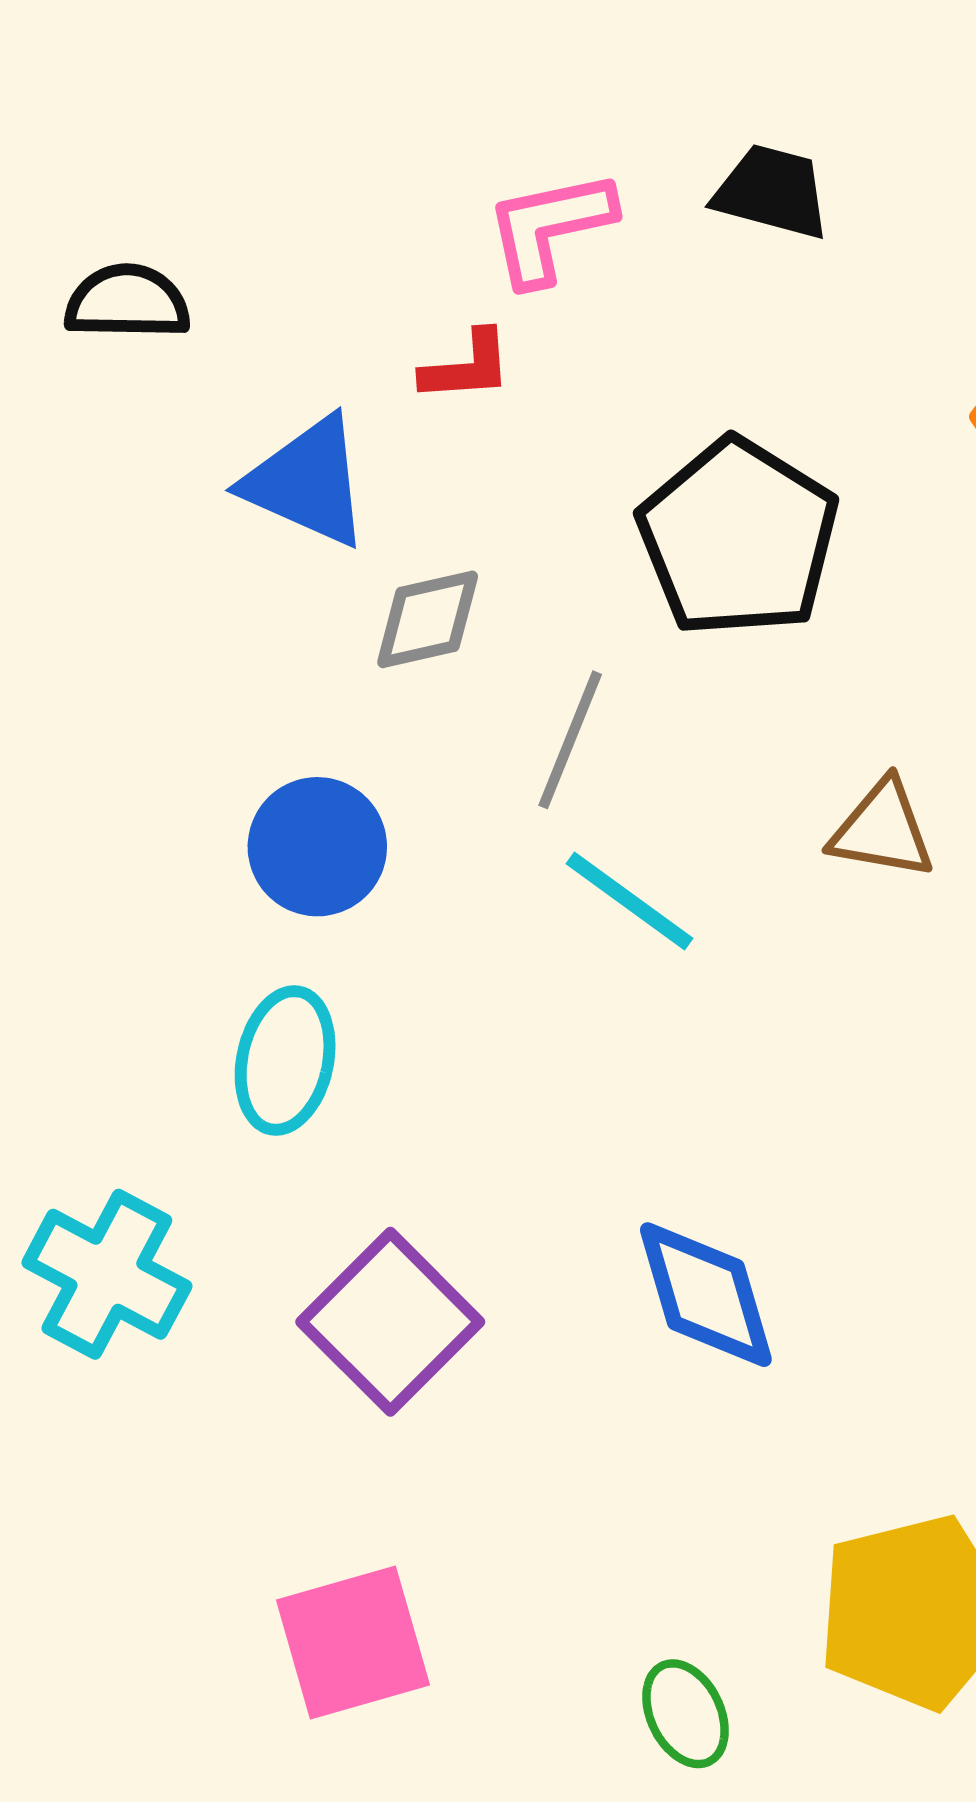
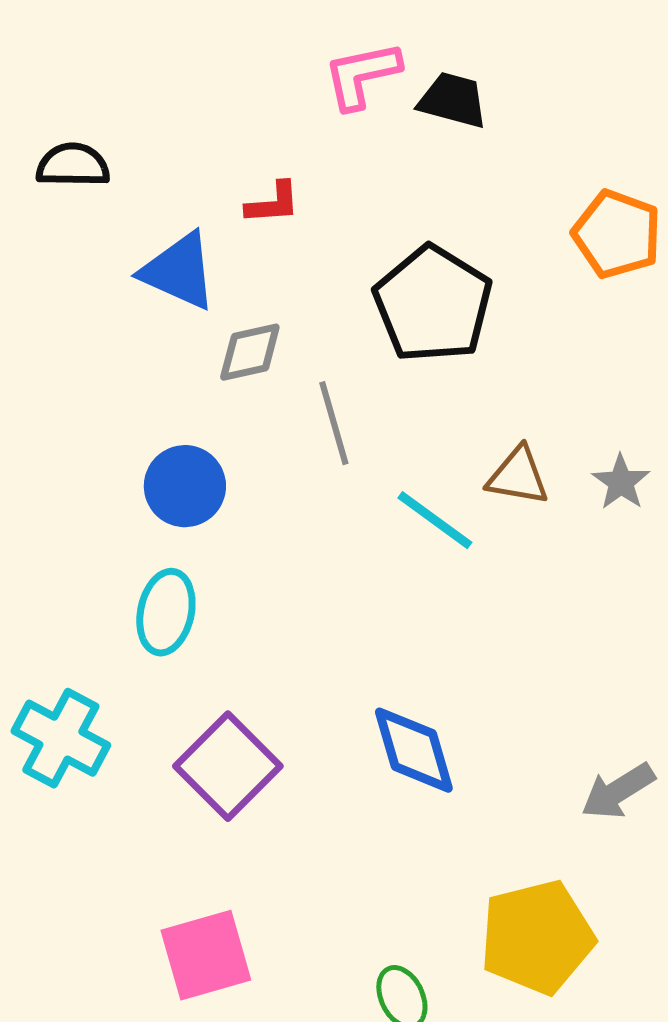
pink L-shape: (550, 227) -> (362, 75), moved
gray line: (570, 740) -> (334, 423), turned -38
cyan line: (630, 901) -> (435, 520), moved

